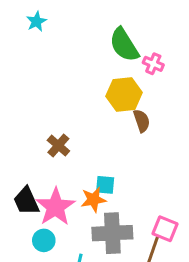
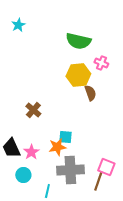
green semicircle: (124, 45) -> (78, 41), turned -45
pink cross: (153, 64) -> (101, 63), moved
pink star: (55, 207) -> (31, 152), size x0.6

